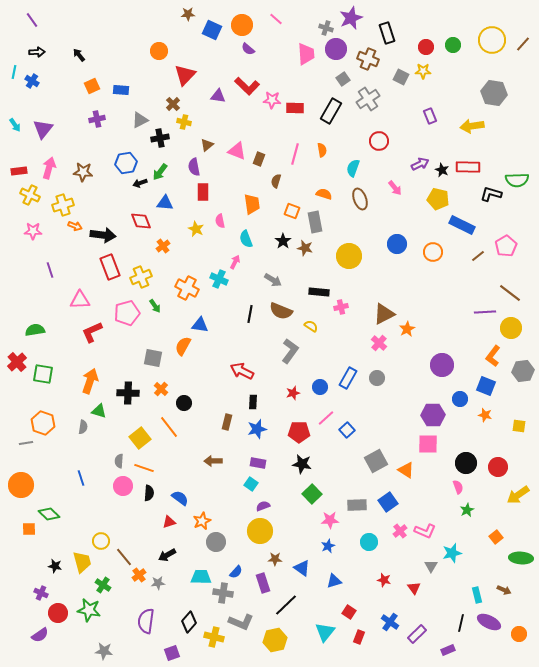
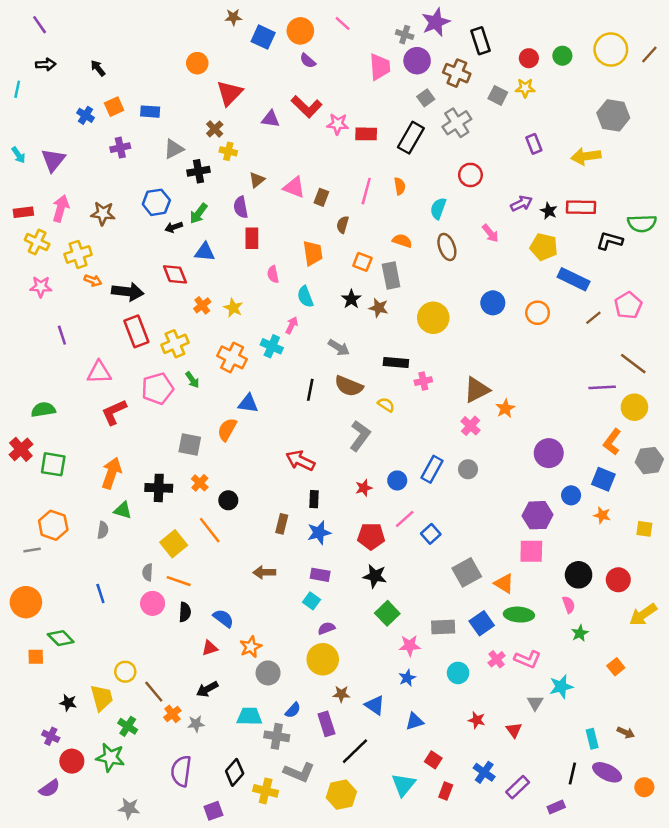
blue cross: (32, 81) -> (85, 115), moved
yellow star: (196, 229) -> (233, 308), moved
green ellipse: (521, 558) -> (519, 615), moved

